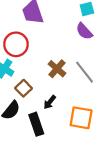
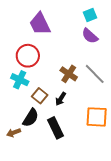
black arrow: (50, 102) -> (61, 99), moved

